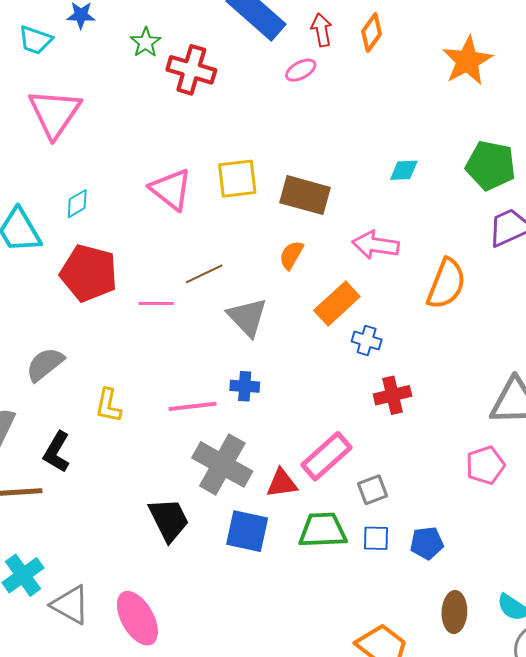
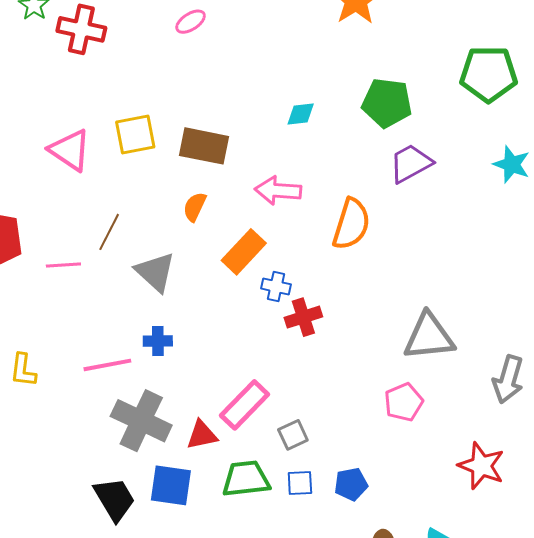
brown line: (204, 274) -> (109, 232), turned -33
red cross: (393, 395) -> (303, 317), moved
black trapezoid: (169, 520) -> (115, 499), moved

